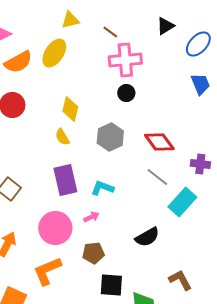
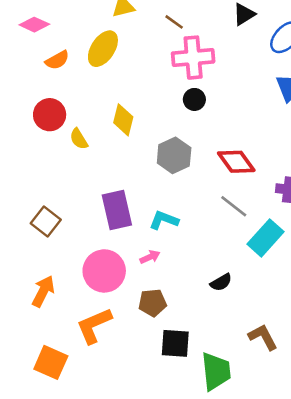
orange semicircle: (18, 62) -> (57, 60), size x0.7
yellow semicircle: (62, 137) -> (79, 139), moved
black semicircle: (147, 237) -> (221, 282), size x0.7

